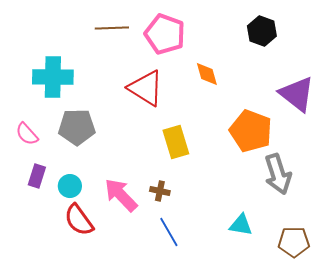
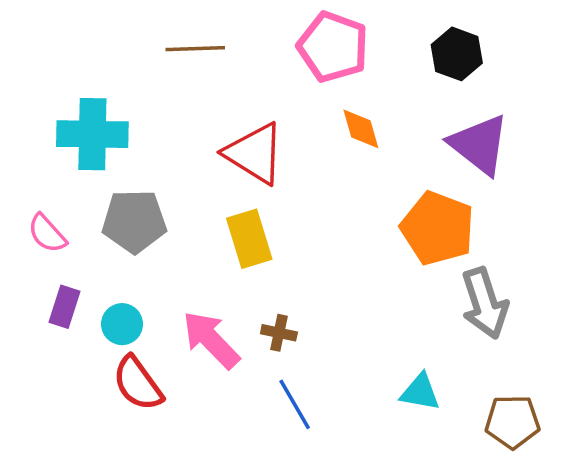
pink pentagon: (165, 34) -> (333, 47), moved
purple triangle: (297, 94) -> (479, 145), moved
yellow rectangle: (176, 142) -> (249, 239), moved

